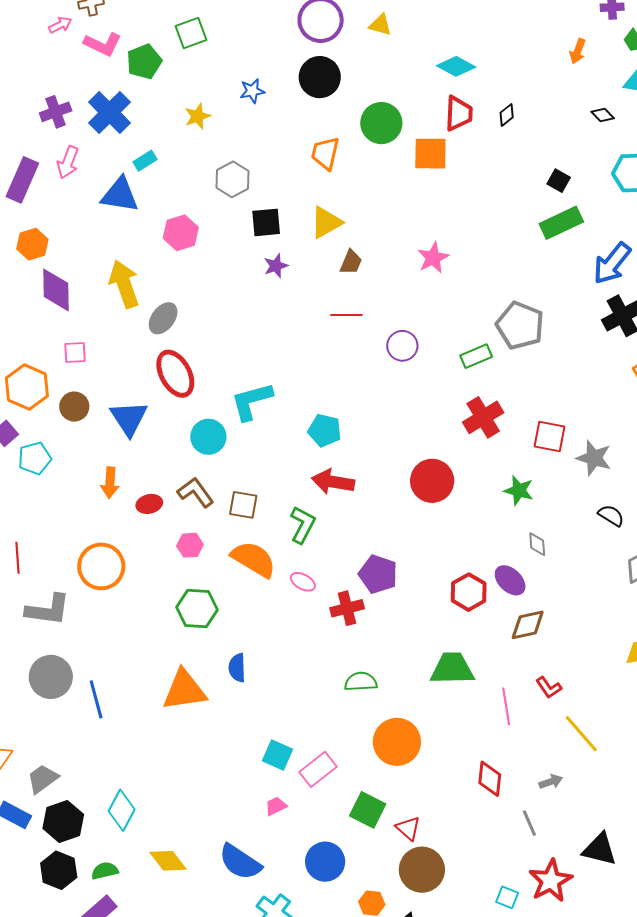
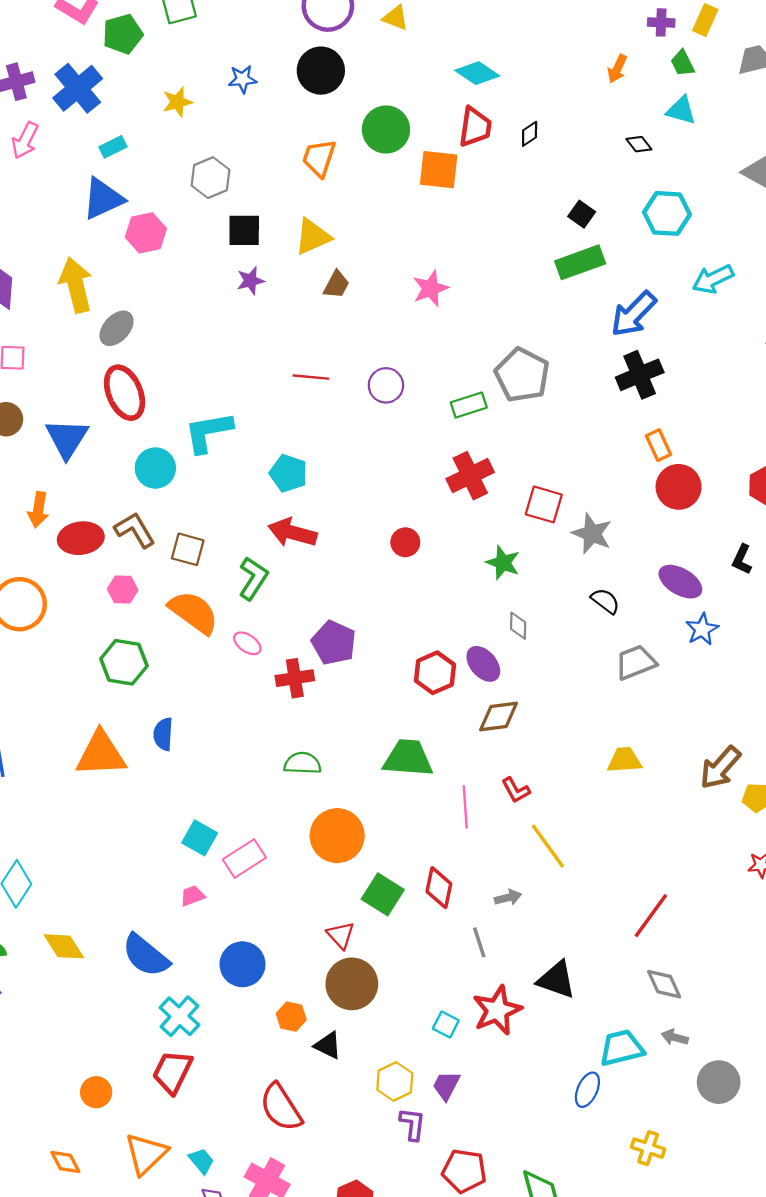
blue triangle: (120, 195) -> (103, 199), moved, turned -39
red line: (346, 315) -> (311, 377), moved
red circle: (432, 481) -> (405, 542), size x0.6
red ellipse: (149, 504) -> (81, 538), size x1.5
green square: (368, 810) -> (383, 894), moved

